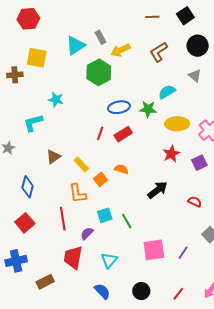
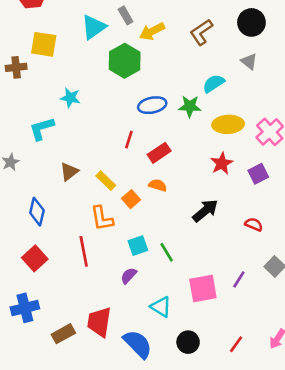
red rectangle: (123, 134) -> (159, 153), moved
purple semicircle: (87, 233) -> (129, 276), moved
purple line: (183, 253) -> (239, 279), moved
red trapezoid: (73, 257) -> (99, 322), moved
cyan triangle: (109, 260) -> (161, 307), moved, turned -36
blue semicircle: (102, 291) -> (138, 344), size x1.4

